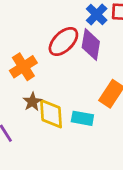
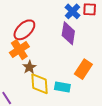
red ellipse: (63, 41) -> (24, 30), moved
brown star: (32, 102) -> (29, 67), moved

